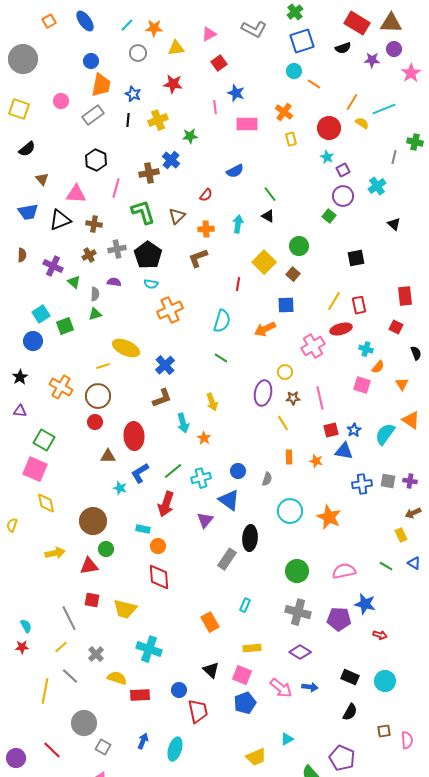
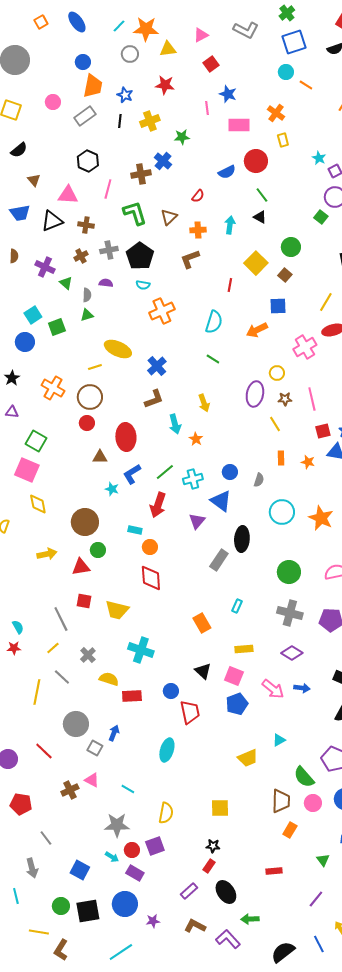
orange star: (154, 28) -> (146, 29), size x1.4
red circle: (329, 128) -> (256, 161), moved
blue arrow: (143, 741) -> (114, 733), moved

